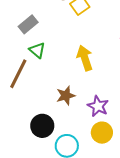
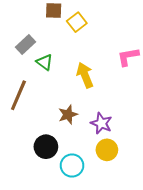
green triangle: (37, 50) -> (44, 62), moved

